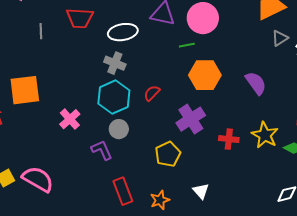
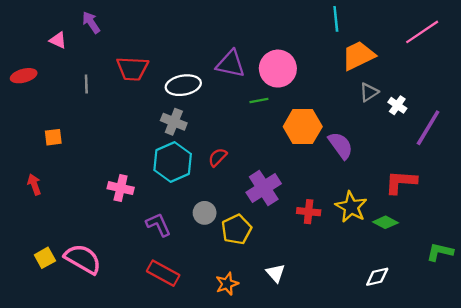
orange hexagon: (205, 75) -> (303, 127), moved
orange square: (25, 90) -> (53, 137), moved, size x0.5
pink cross: (70, 119) -> (121, 188), turned -35
gray circle: (119, 129) -> (205, 213), moved
red rectangle: (123, 191) -> (163, 273), moved, turned -40

